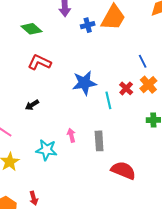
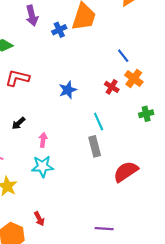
blue star: (84, 83) -> (68, 90), size x0.7
cyan line: (108, 100) -> (99, 122), moved
pink arrow: (71, 135) -> (43, 140), moved, turned 32
red semicircle: (123, 170) -> (126, 172), turned -45

